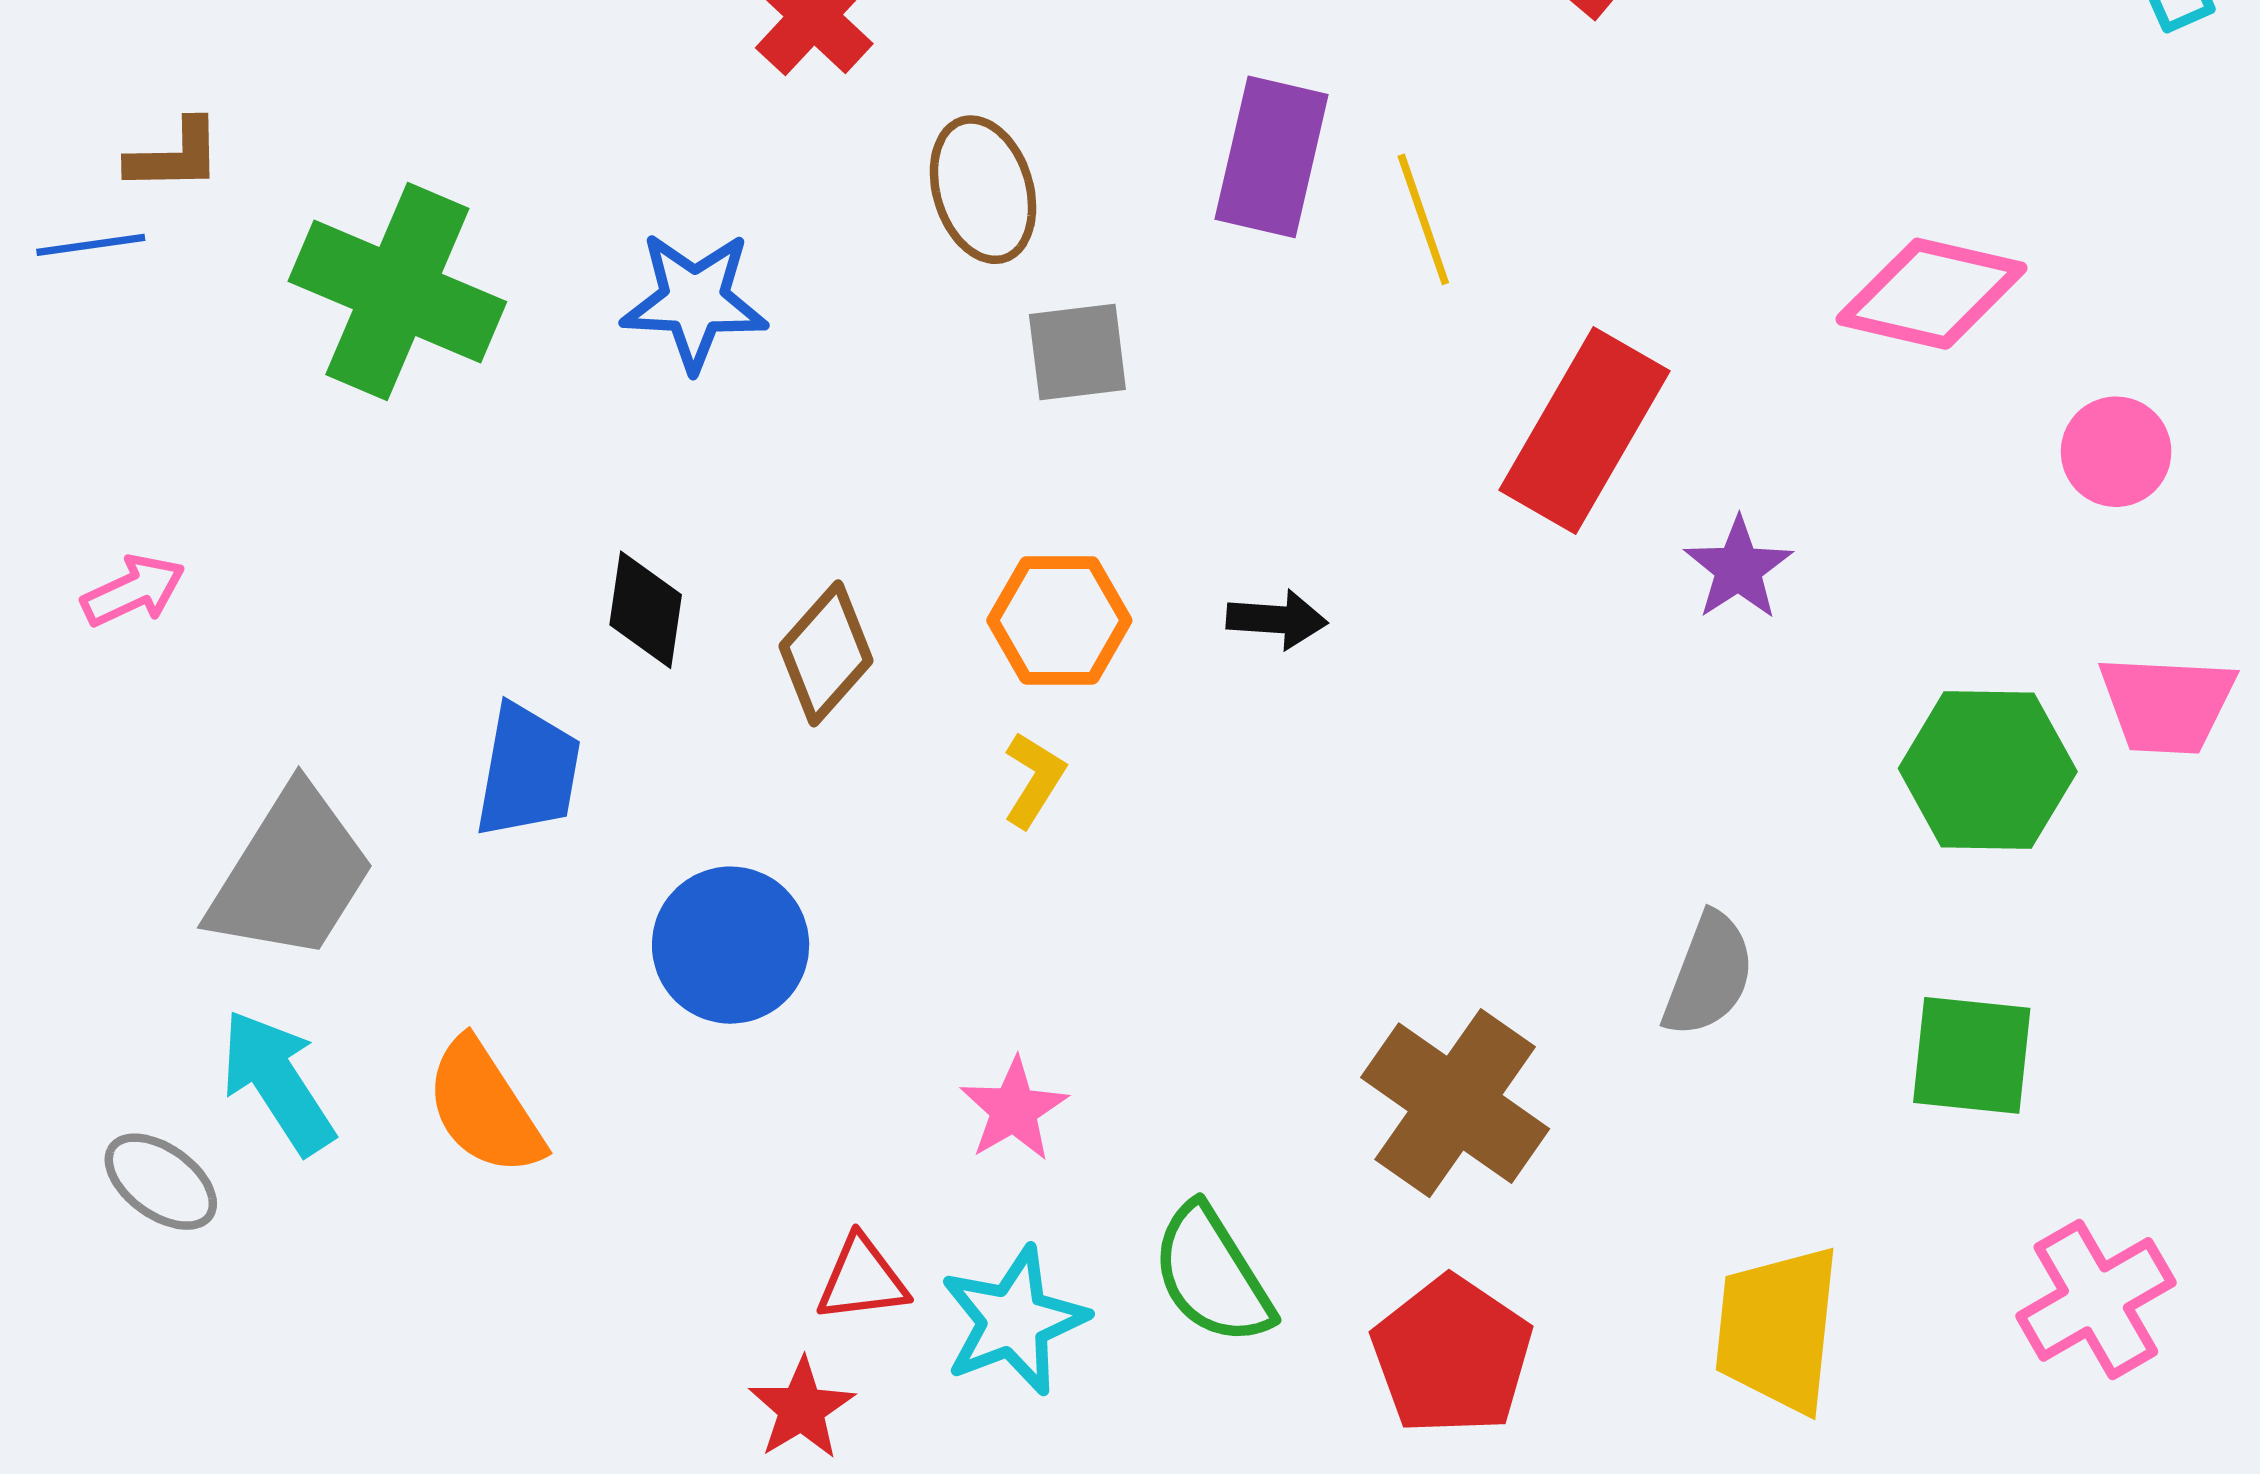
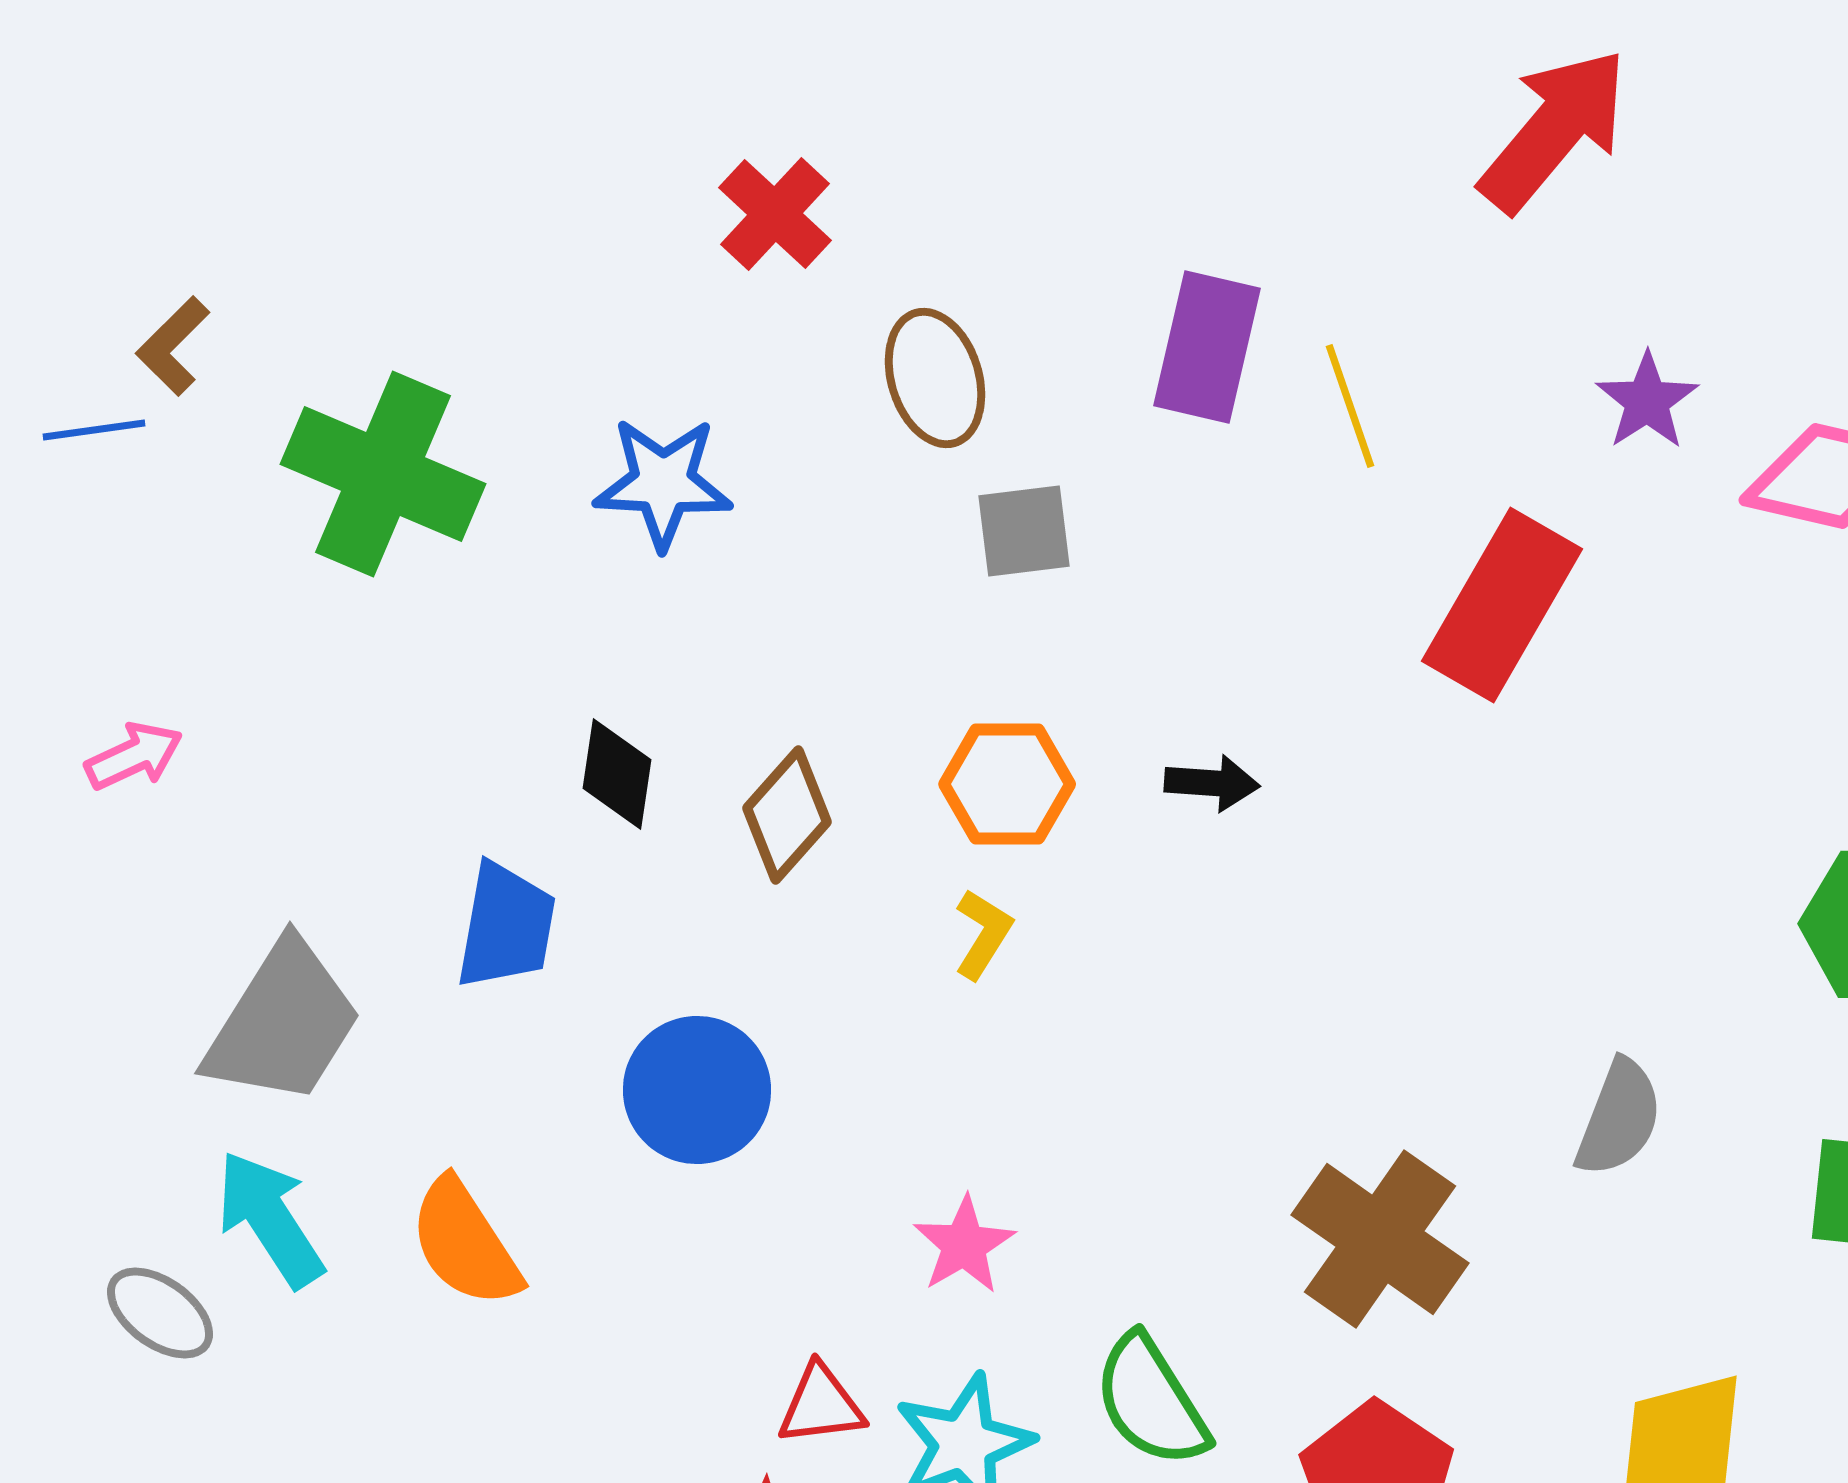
brown L-shape: (175, 156) -> (173, 346), turned 136
purple star: (1738, 568) -> (1647, 401), moved

